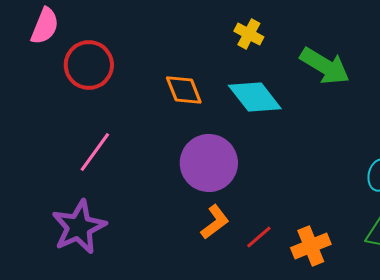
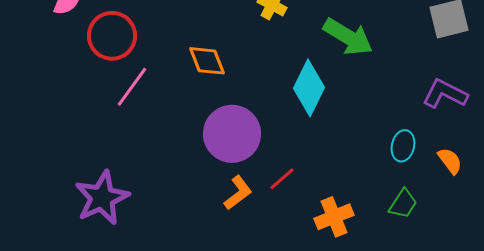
cyan diamond: (255, 97) -> (309, 88), moved, turned 64
pink line: (95, 152) -> (132, 87), moved
red line: (259, 237) -> (282, 179), moved

